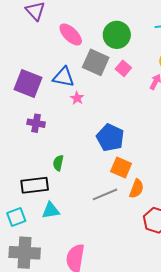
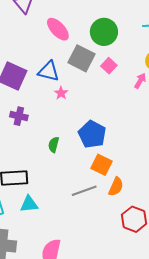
green semicircle: (58, 163) -> (54, 145), moved

